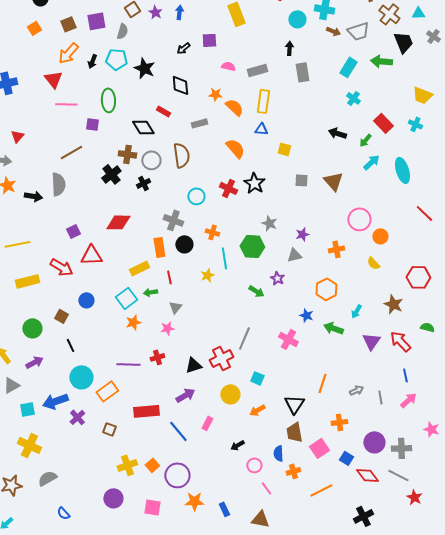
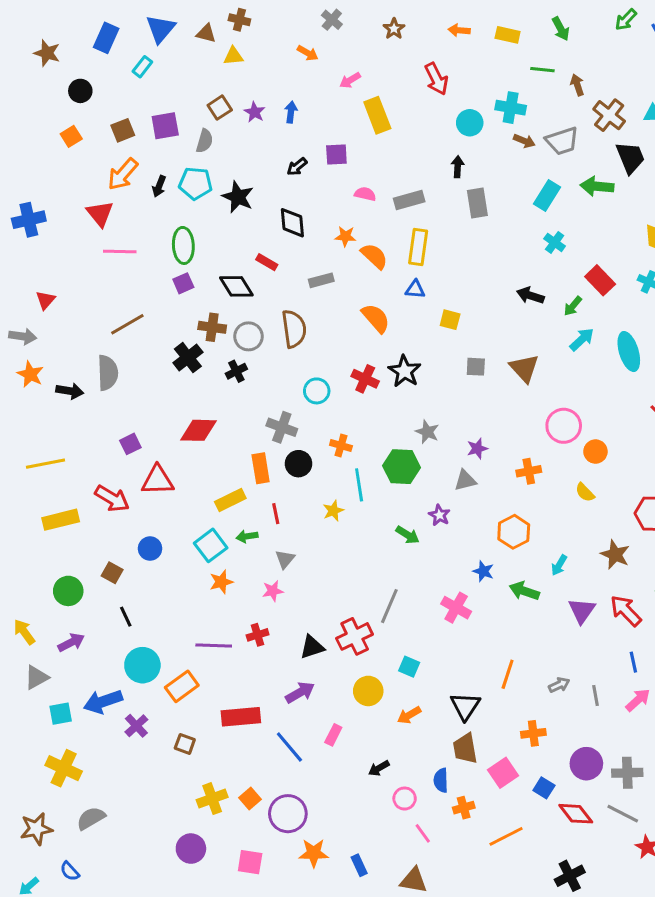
purple square: (92, 124) -> (183, 283), moved, turned -32
blue semicircle: (63, 513) -> (70, 871), moved

